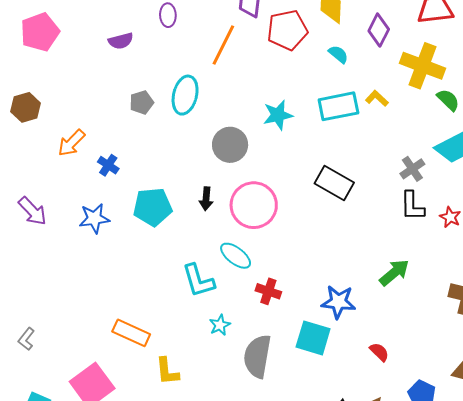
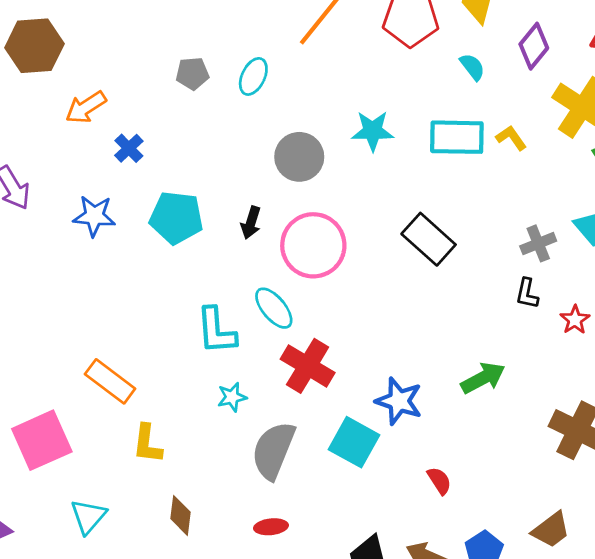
cyan ellipse: (185, 95) -> (253, 76), size x0.7
brown hexagon: (26, 107) -> (34, 46), size x1.4
black L-shape: (412, 206) -> (527, 293), size x0.7
red cross: (268, 291) -> (308, 366), size x1.5

